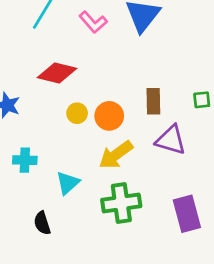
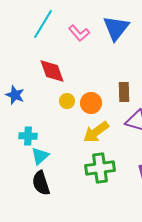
red diamond: (57, 73) -> (52, 71), turned 56
cyan triangle: (68, 183) -> (40, 156), moved
black semicircle: (42, 223) -> (41, 183), size x1.4

